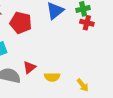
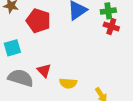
red triangle: (29, 67) -> (44, 71), turned -40

